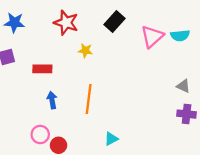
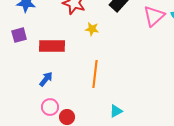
red rectangle: (42, 69) -> (52, 46), size x1.4
blue arrow: (52, 100) -> (46, 79), moved, turned 49

